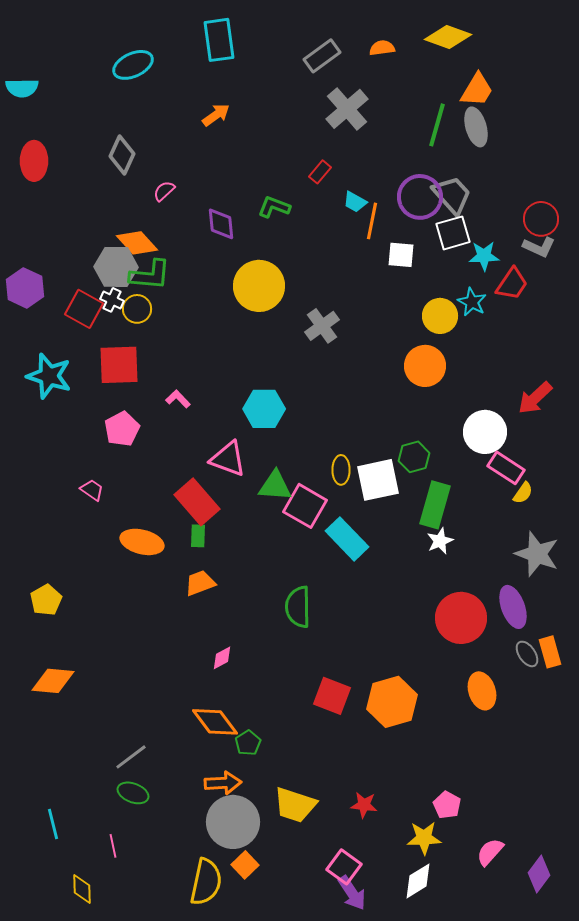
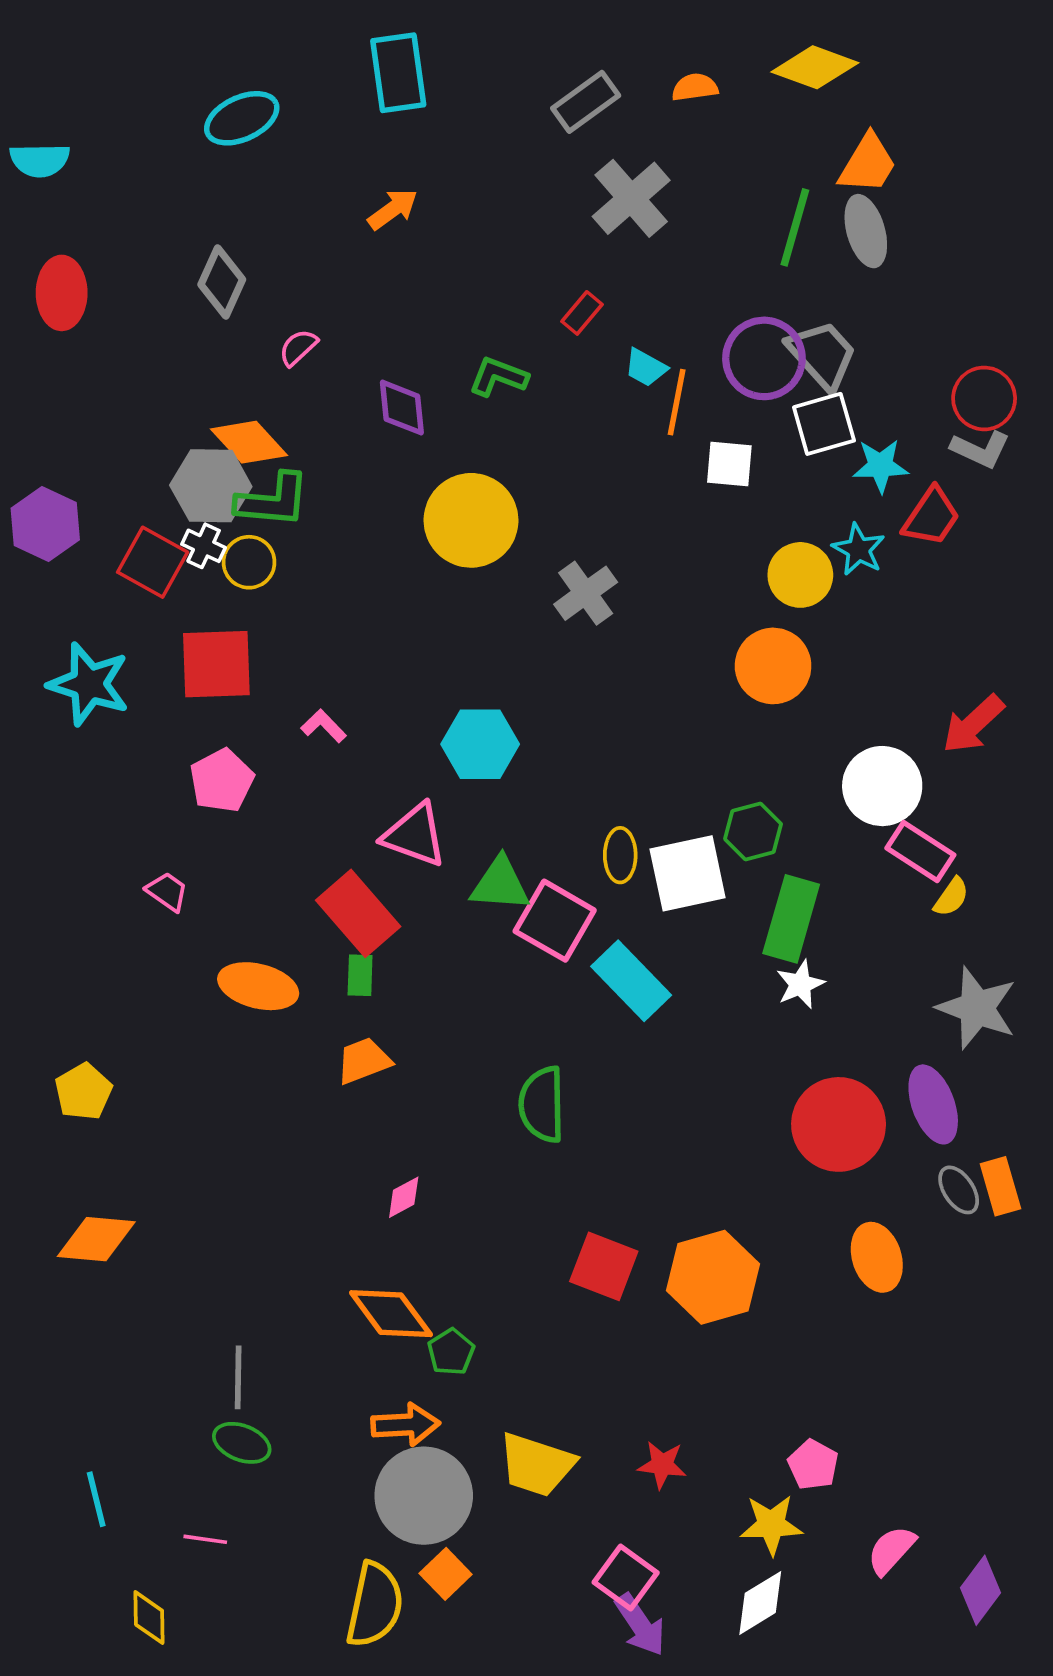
gray line: (131, 757) -> (238, 1377), turned -52
pink line: (113, 846) -> (205, 1539), turned -70

